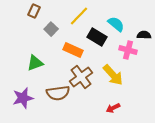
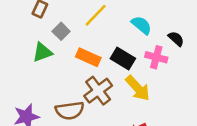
black semicircle: (144, 35) -> (176, 39), turned 40
black rectangle: (97, 37) -> (123, 58), moved
green triangle: (35, 63) -> (42, 52), moved

